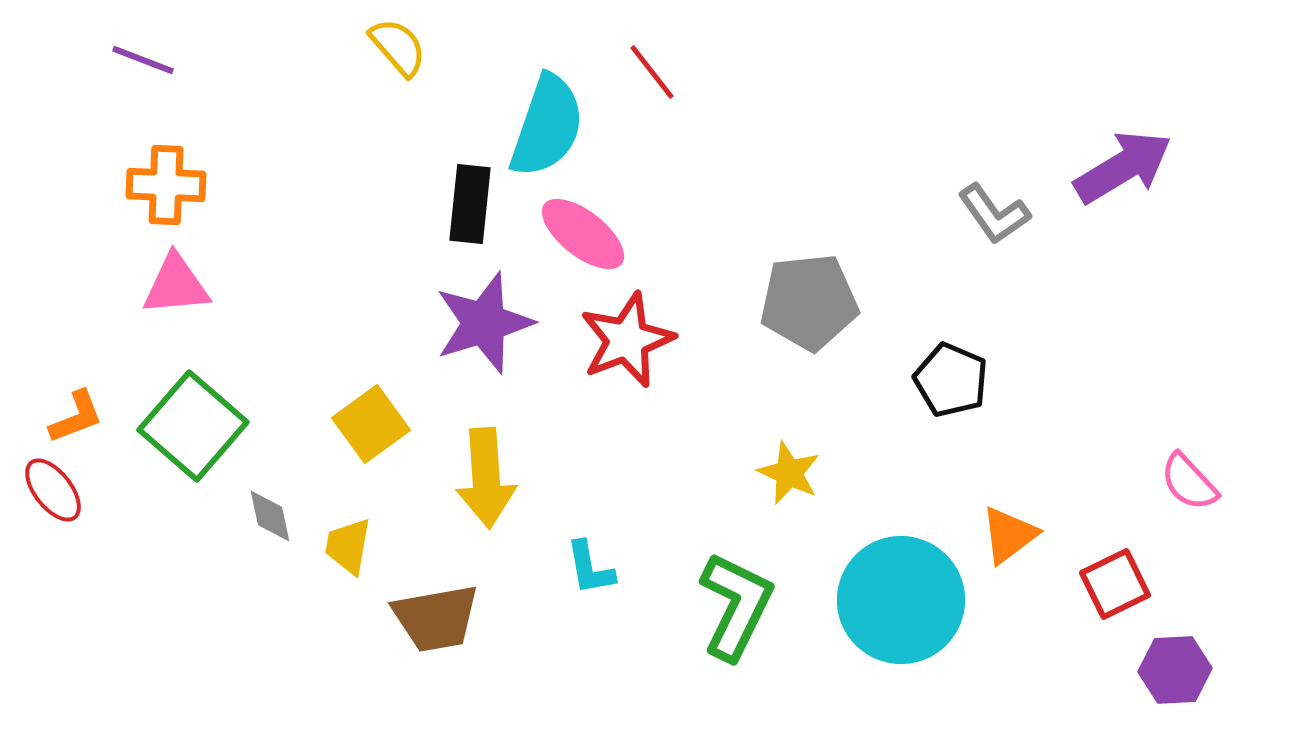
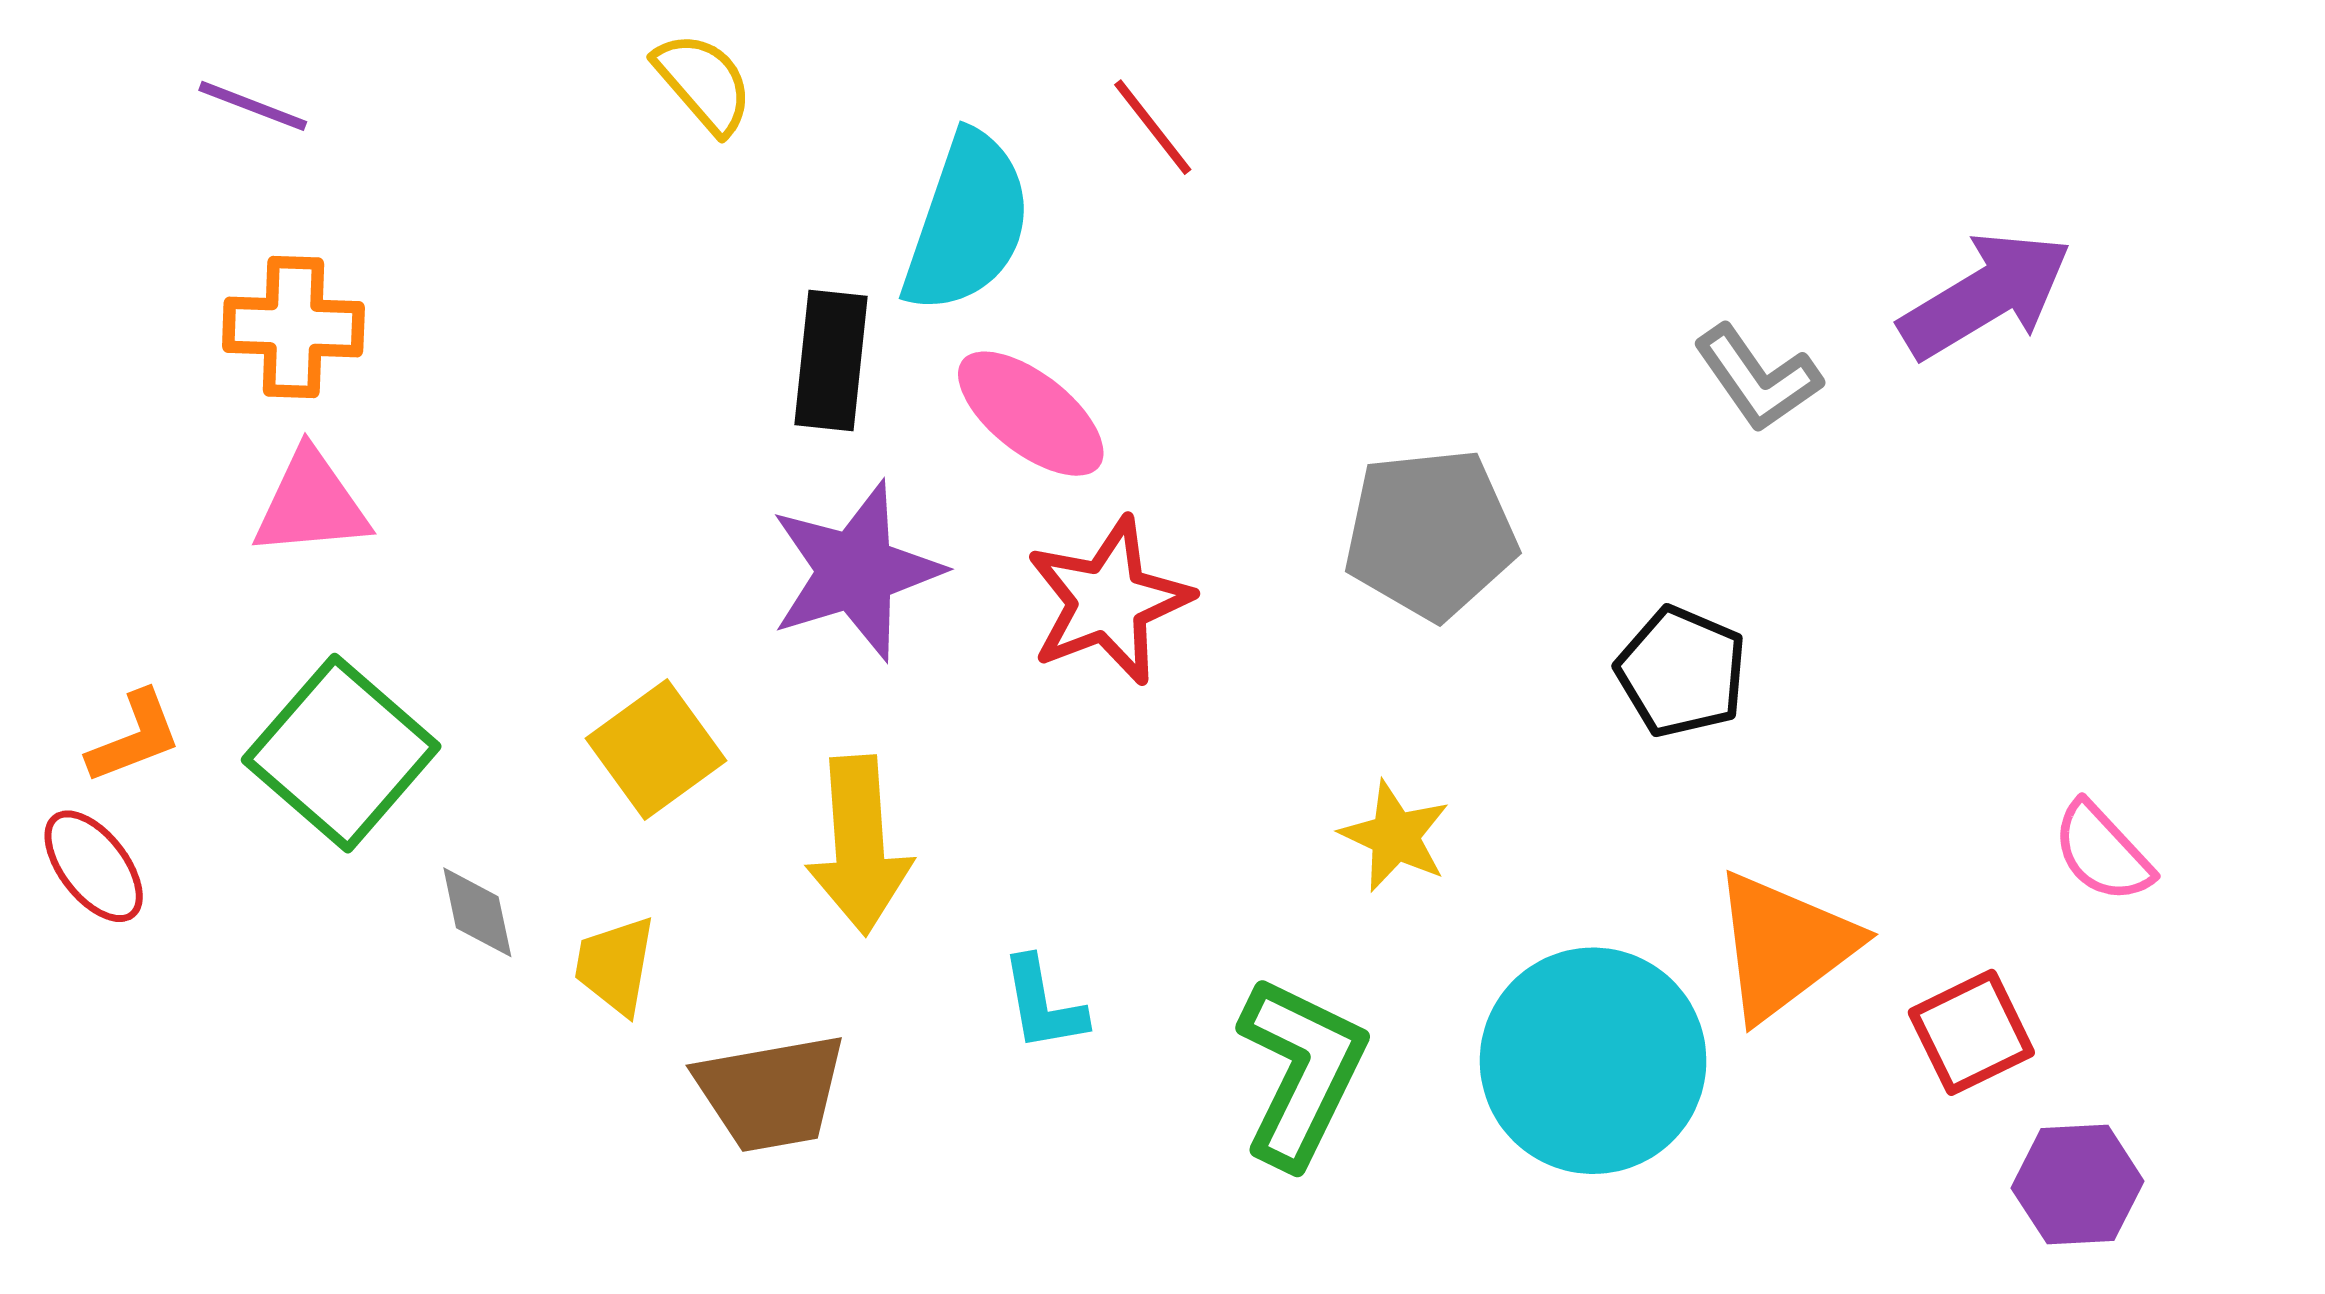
orange triangle: (1009, 535) -> (1784, 946), size x1.5

